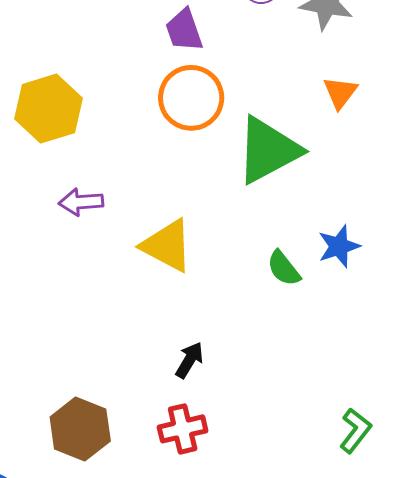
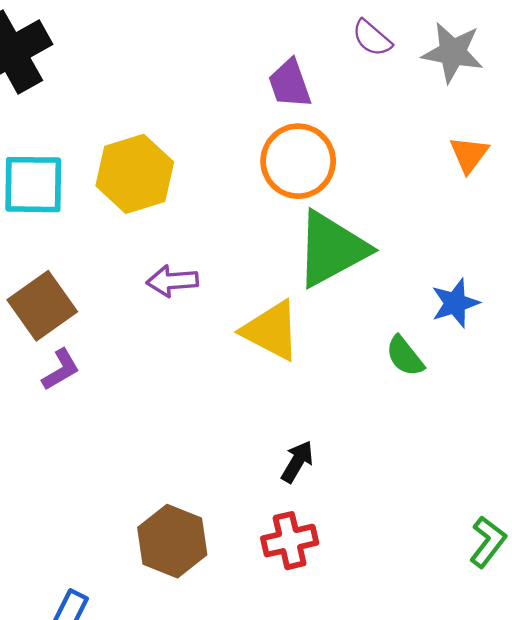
green triangle: (268, 150) -> (332, 249), moved
blue star: (339, 246) -> (455, 303), moved

